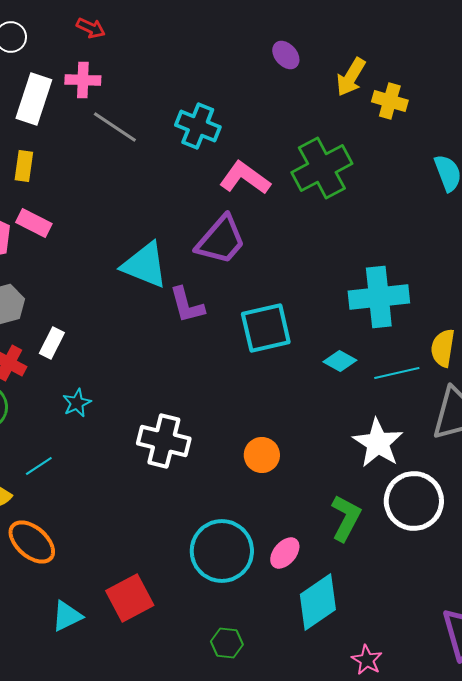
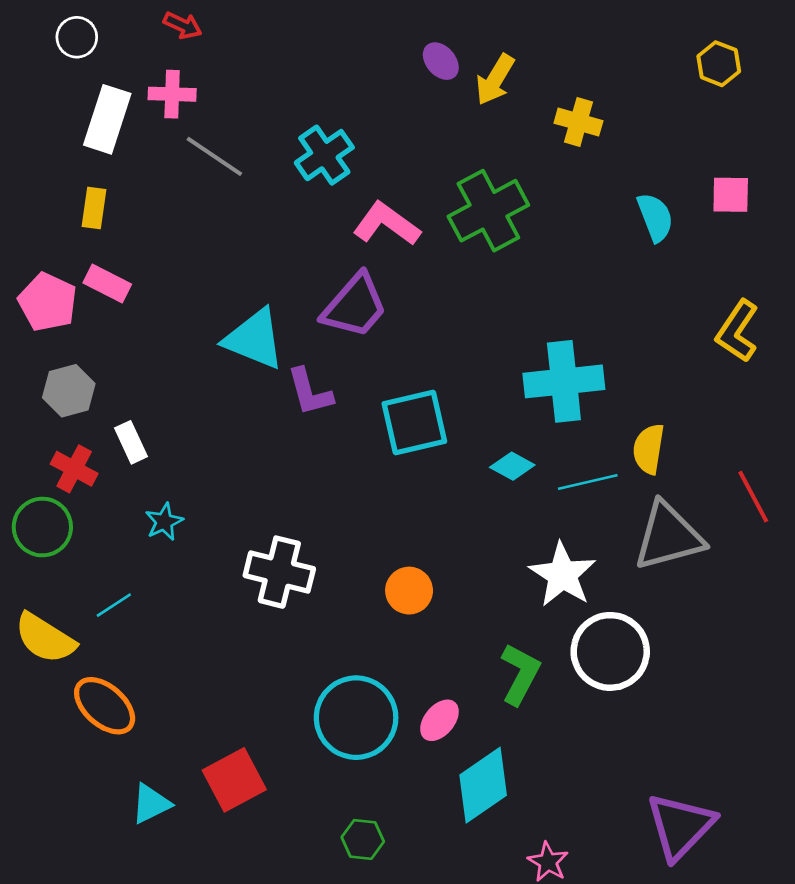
yellow arrow: (351, 77) -> (495, 80), moved
cyan cross: (198, 126) -> (324, 155), turned 33
white rectangle: (52, 343) -> (131, 442), turned -52

